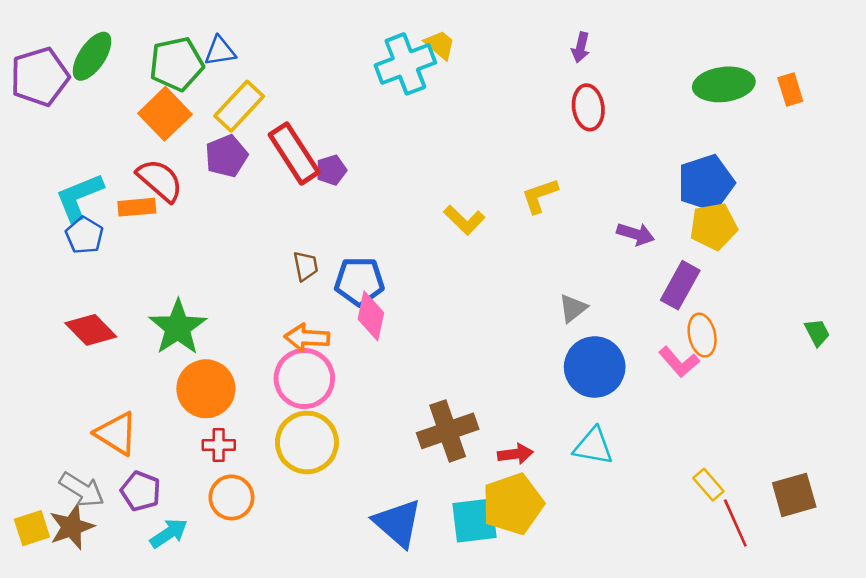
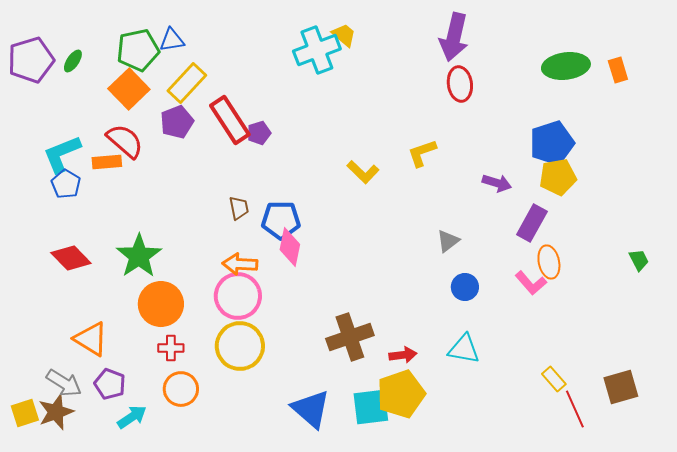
purple arrow: (581, 47) -> (454, 37), size x2.0
green ellipse: (92, 56) -> (73, 61), moved, size x0.6
blue circle: (595, 367) -> (465, 287), size x0.6

